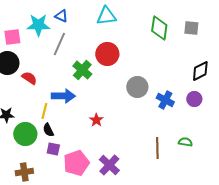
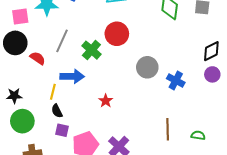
gray line: (59, 44) -> (62, 41), moved
purple circle: (194, 99) -> (212, 74), moved
green circle: (25, 134) -> (22, 121), moved
green semicircle: (185, 142) -> (198, 135), moved

